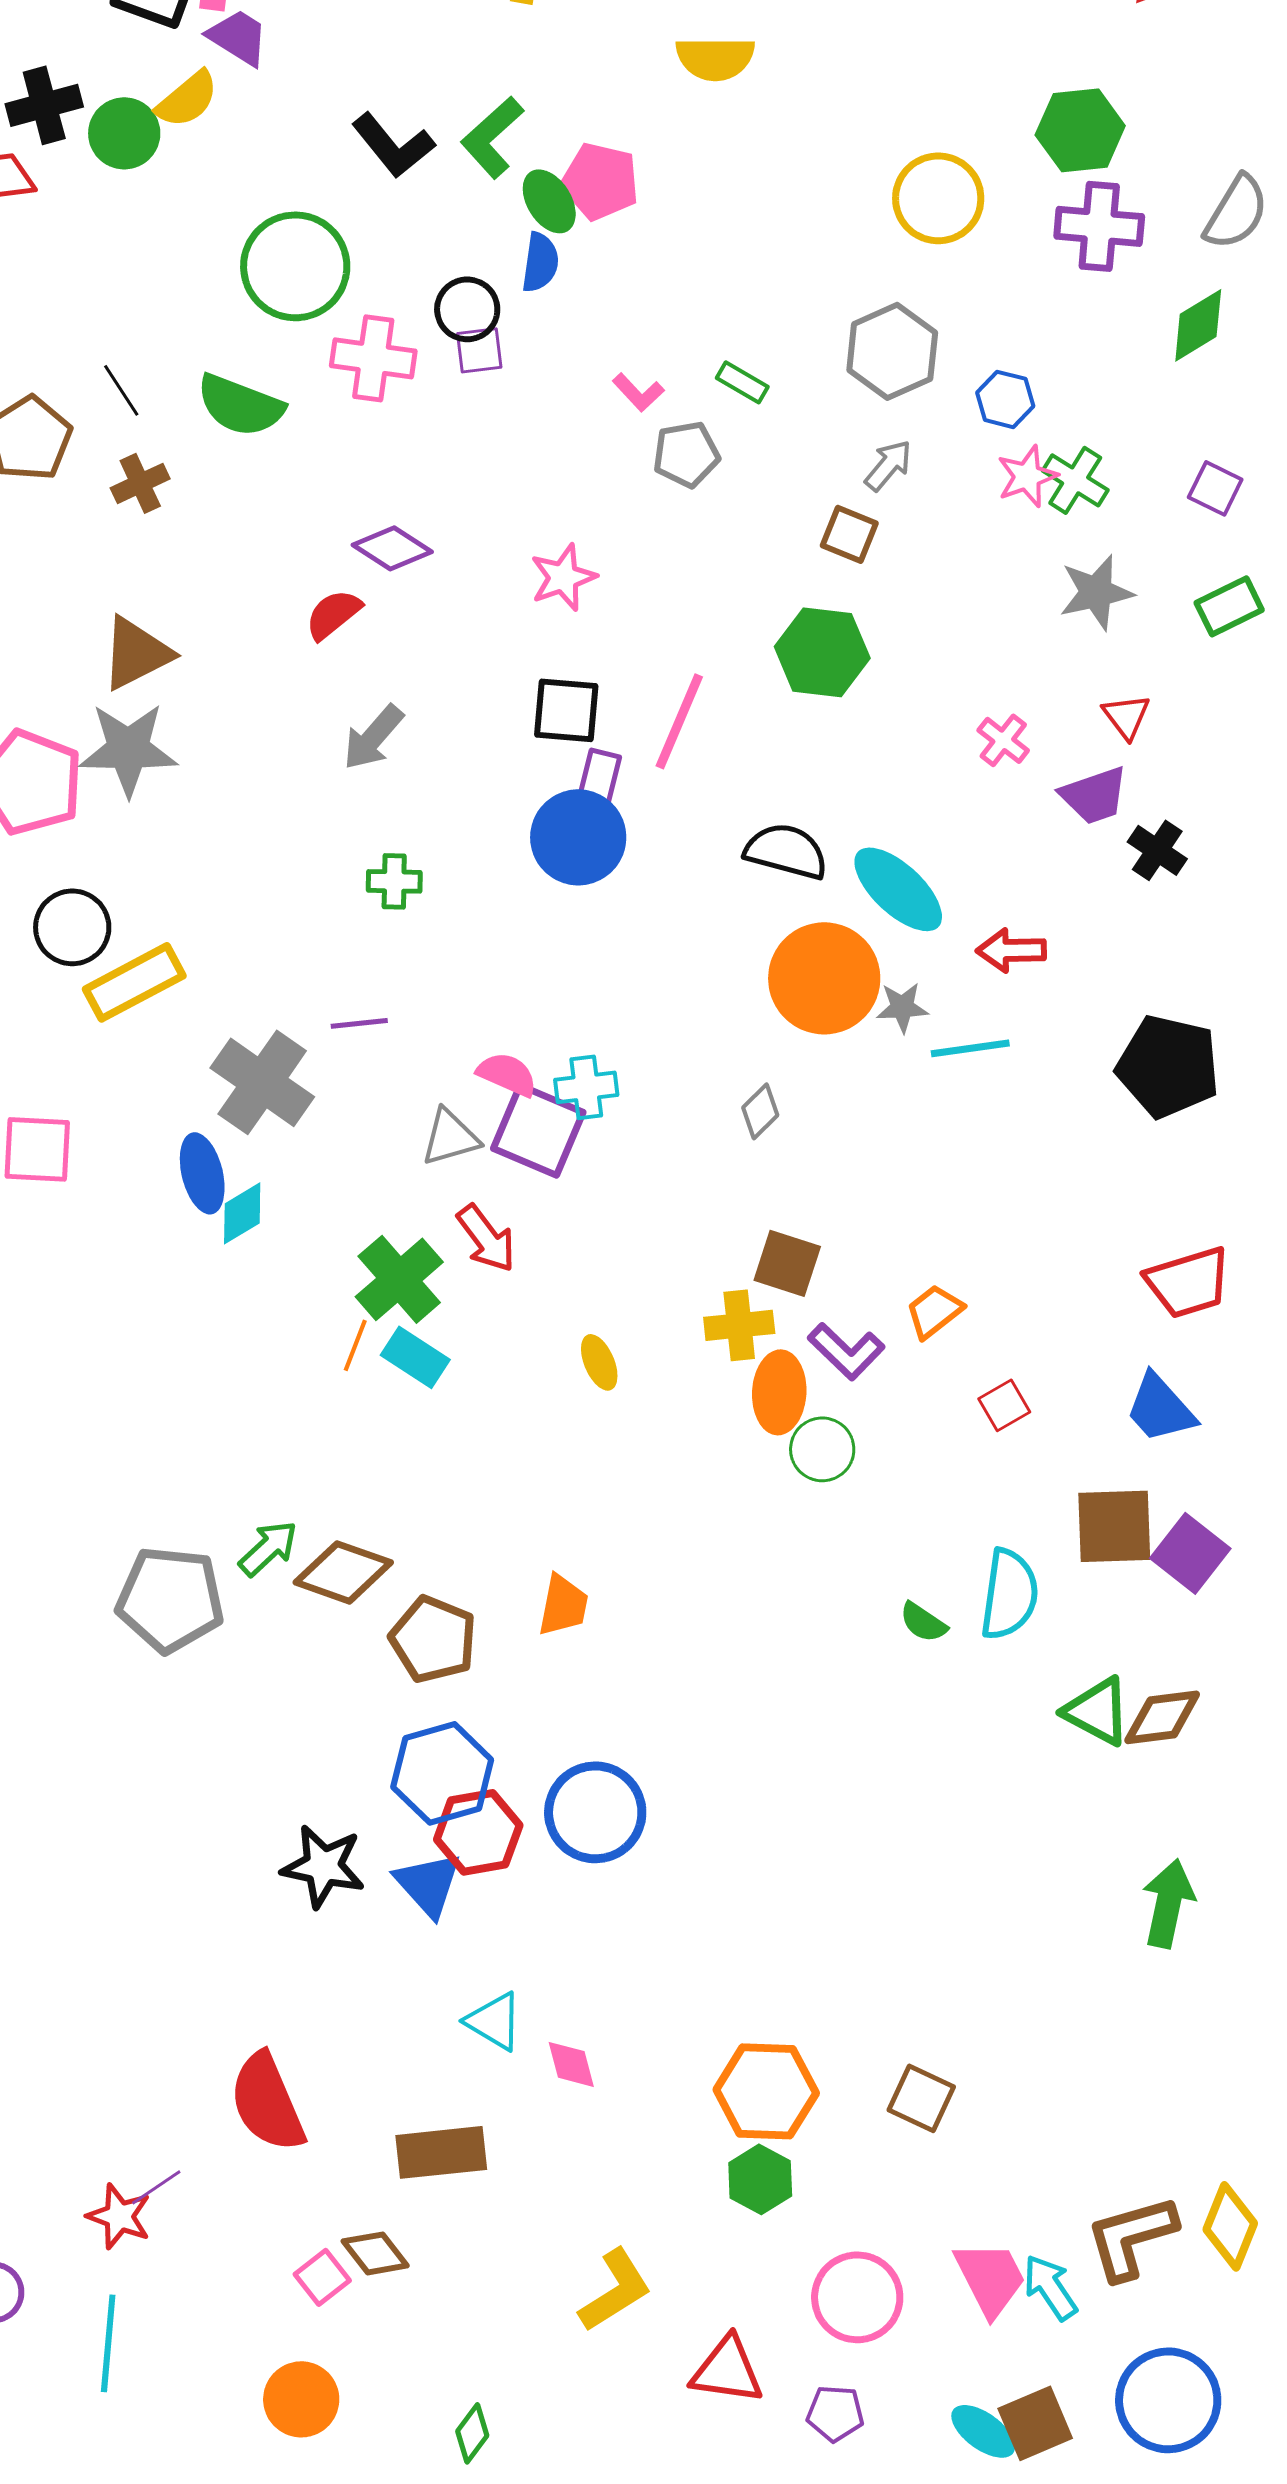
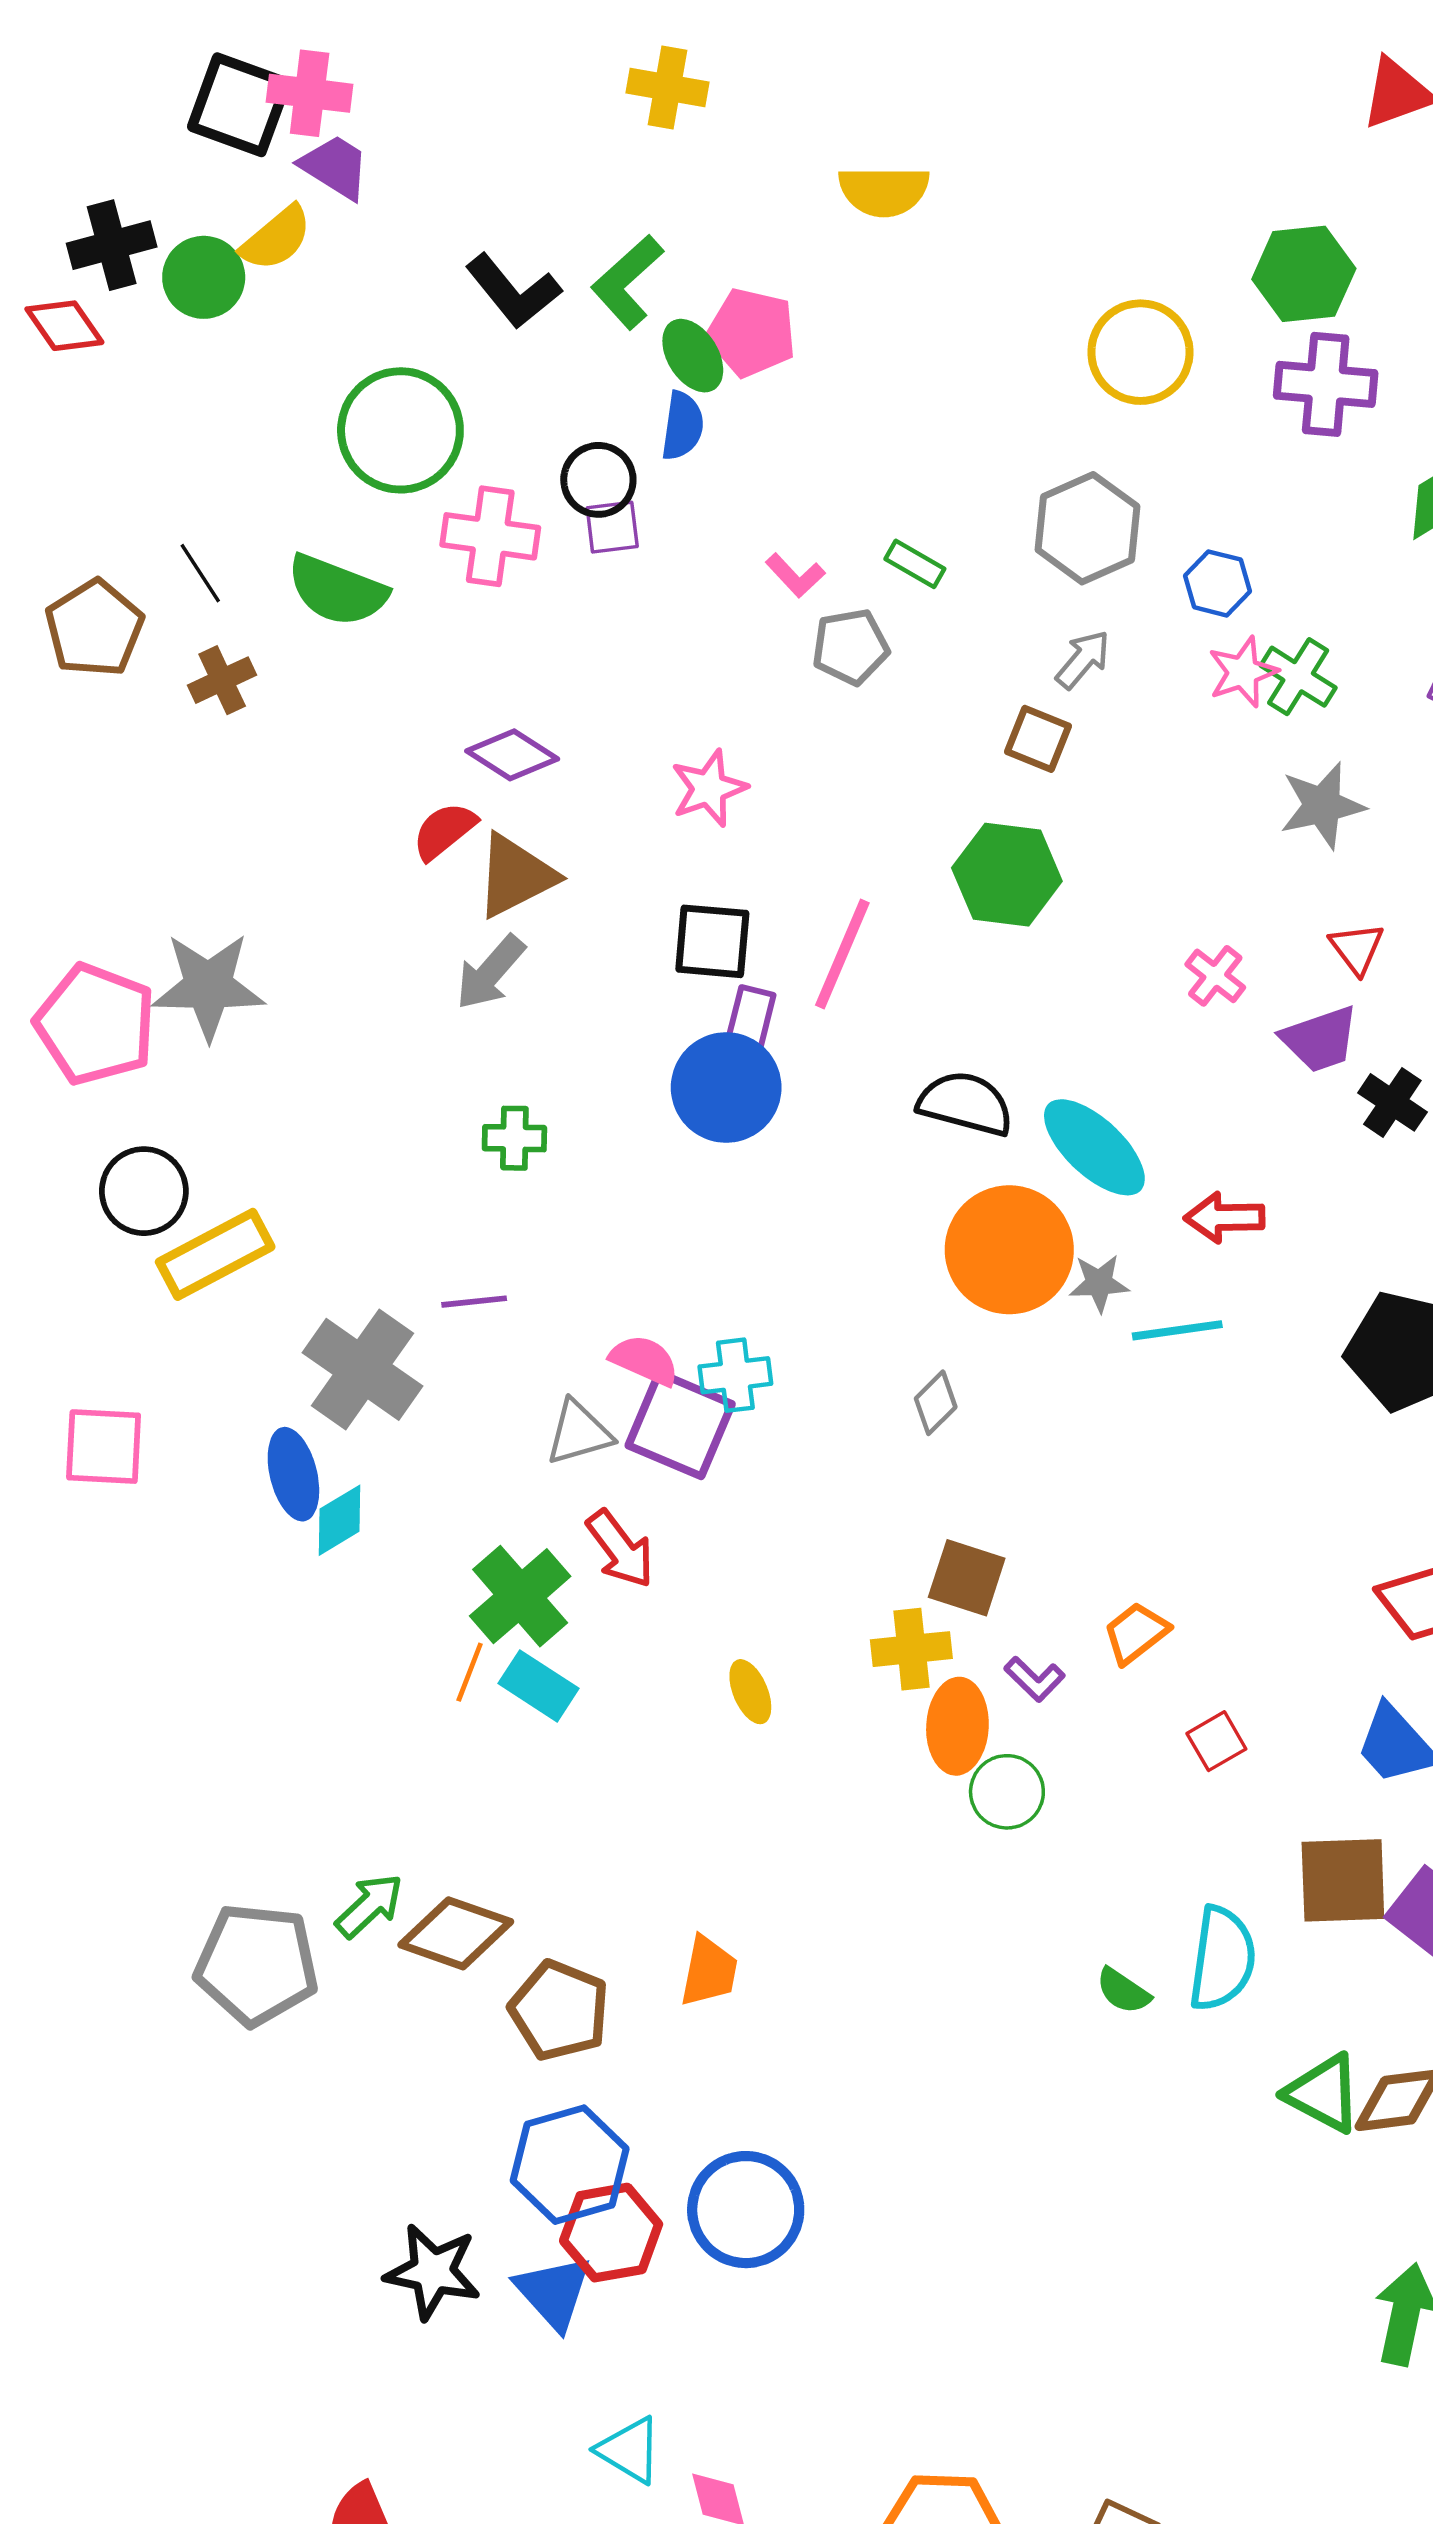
brown triangle: (136, 653) -> (516, 876), moved
purple L-shape: (846, 1351) -> (1035, 1679), size x0.7

